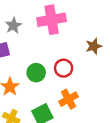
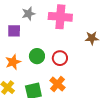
brown star: (94, 46) -> (92, 38), moved
orange cross: (69, 99) -> (58, 84), turned -35

